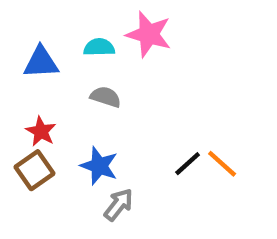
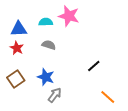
red star: (41, 131) -> (17, 48), moved
black line: (188, 164) -> (94, 66), moved
orange line: (222, 164) -> (108, 97), moved

